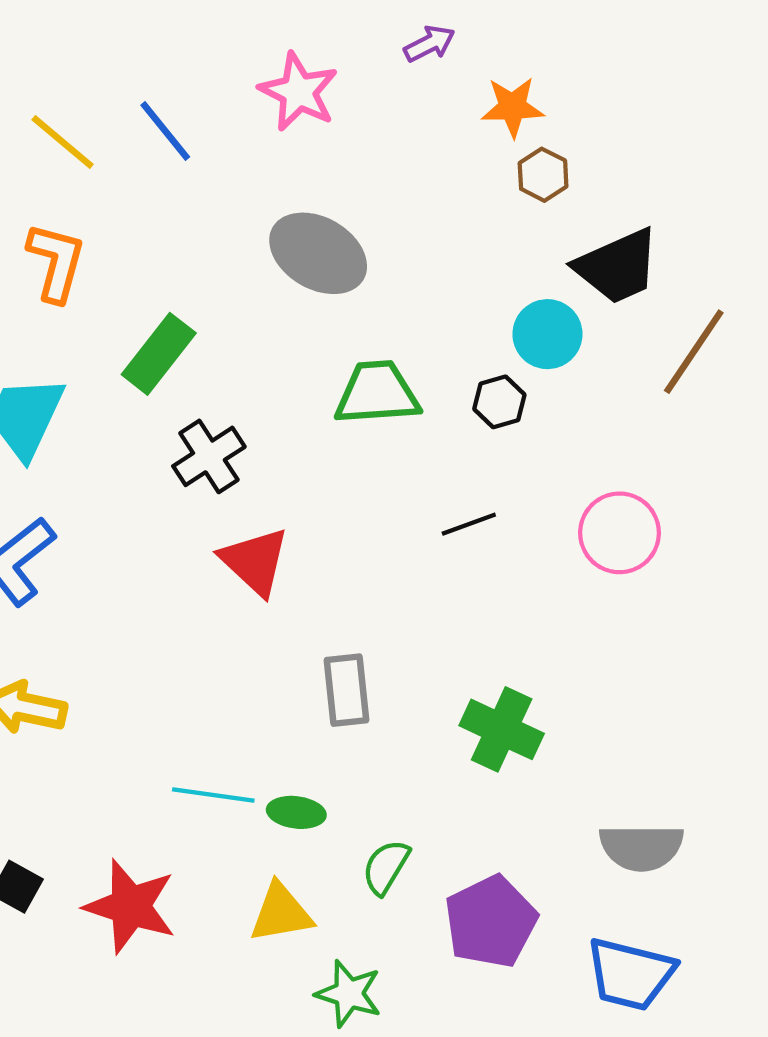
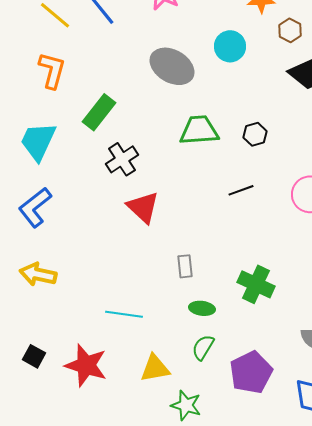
brown hexagon: (543, 175) -> (290, 30), moved
cyan circle: (547, 334) -> (230, 46), moved
gray rectangle: (347, 690) -> (185, 266), size x0.7
green ellipse: (296, 812) -> (202, 308), moved

